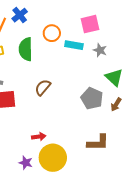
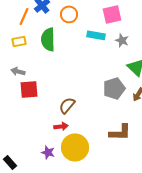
orange circle: (52, 33) -> (69, 14), moved
brown semicircle: (43, 87) -> (67, 105), moved
gray pentagon: (92, 98) -> (114, 88), turned 30

